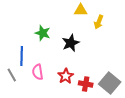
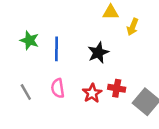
green star: (43, 33) -> (29, 40), moved
blue line: (22, 56) -> (56, 49), moved
red cross: (86, 84) -> (117, 88), moved

